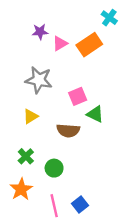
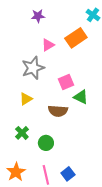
purple star: (40, 32) -> (38, 16), moved
pink triangle: (60, 43) -> (48, 45), moved
gray star: (39, 80) -> (33, 68), turned -30
orange star: (21, 189) -> (16, 172), moved

